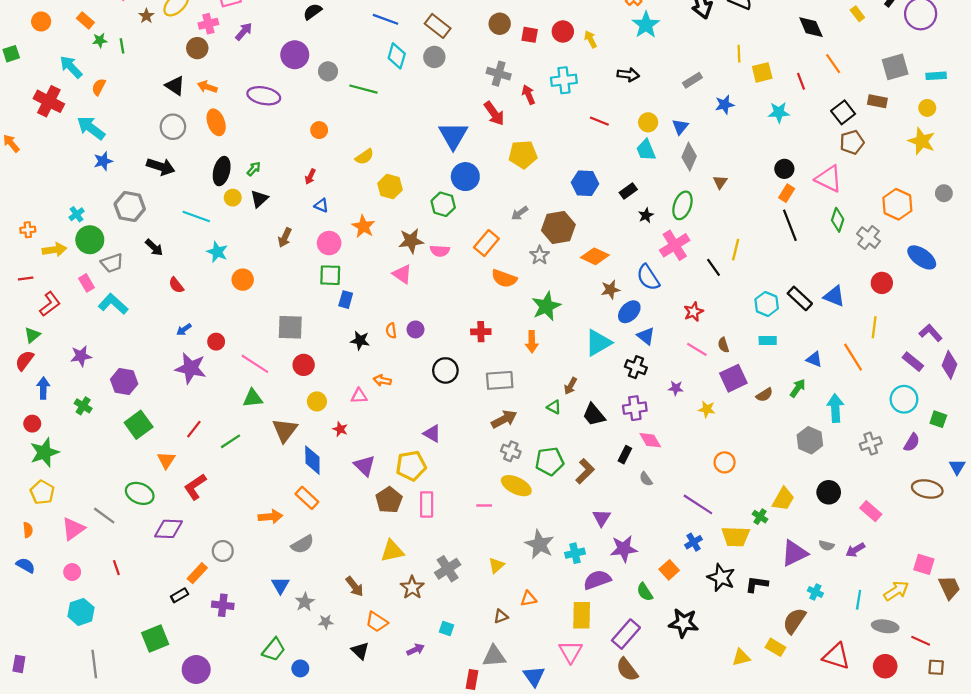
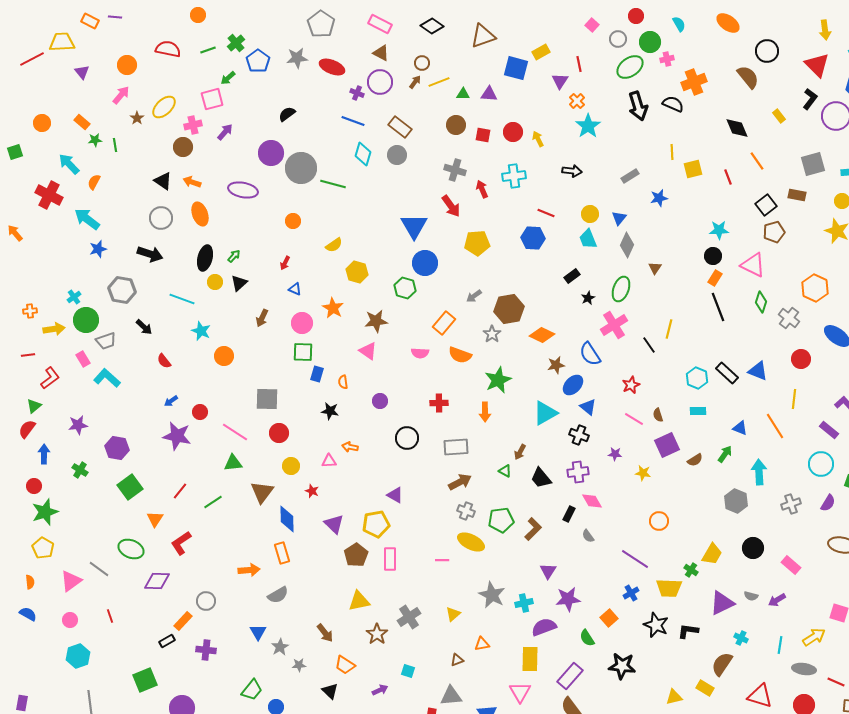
gray circle: (328, 71) -> (301, 168), size x1.8
cyan star: (779, 112) -> (719, 230), moved
blue hexagon: (585, 183) -> (533, 238), moved
pink semicircle: (440, 251) -> (420, 353), moved
orange semicircle: (391, 331) -> (343, 382), moved
orange rectangle: (307, 498) -> (282, 553), turned 30

